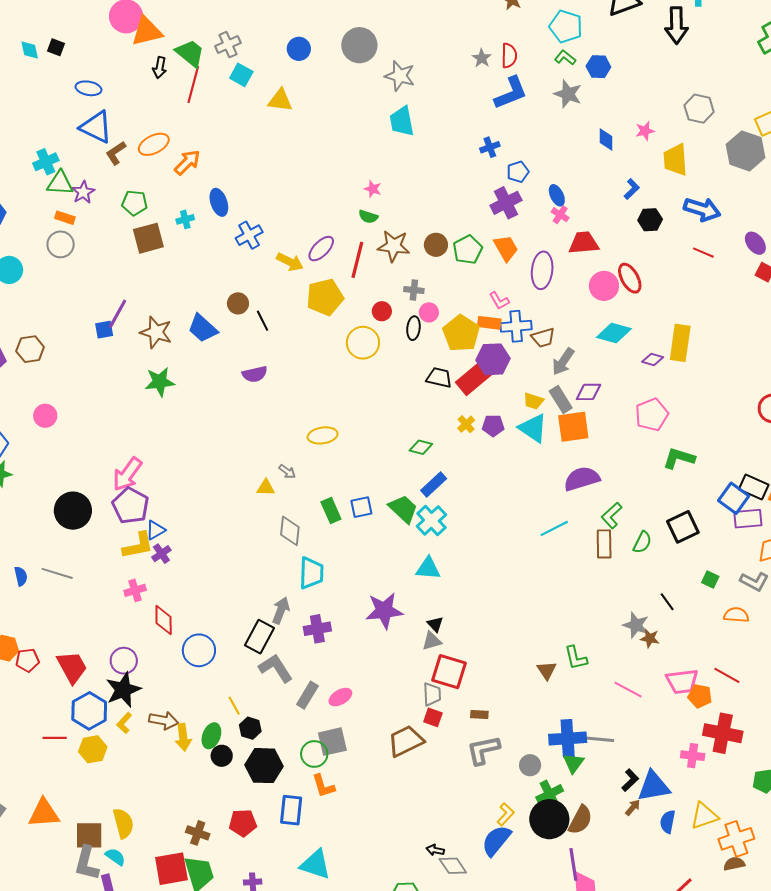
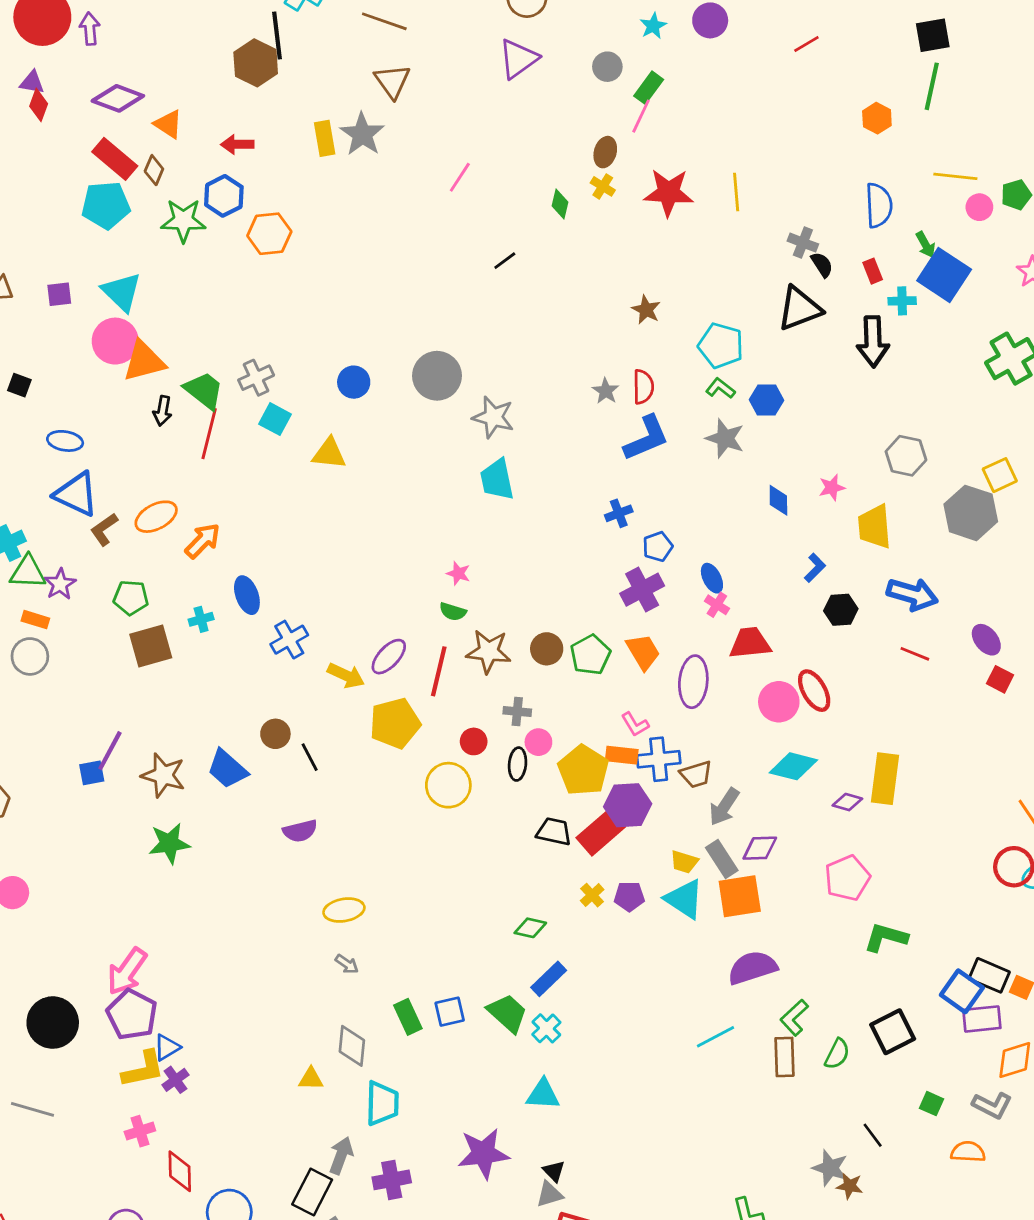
yellow ellipse: (323, 435) -> (344, 910), moved
yellow triangle: (266, 488) -> (311, 1079), moved
cyan cross: (431, 520) -> (546, 1028), size x0.7

